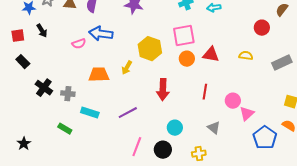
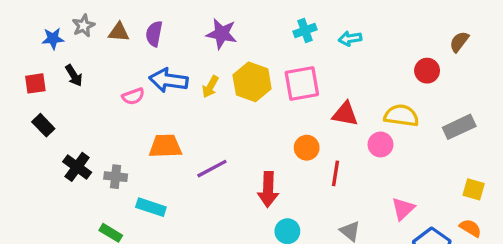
yellow hexagon: (150, 49) -> (252, 82), moved
yellow semicircle: (246, 56) -> (401, 116), size x1.5
orange circle: (187, 59) -> (307, 148), moved
yellow arrow: (127, 68) -> (210, 87), moved
red arrow: (163, 90) -> (268, 189), moved
pink circle: (233, 101) -> (381, 144), moved
purple line: (128, 113) -> (212, 169), moved

